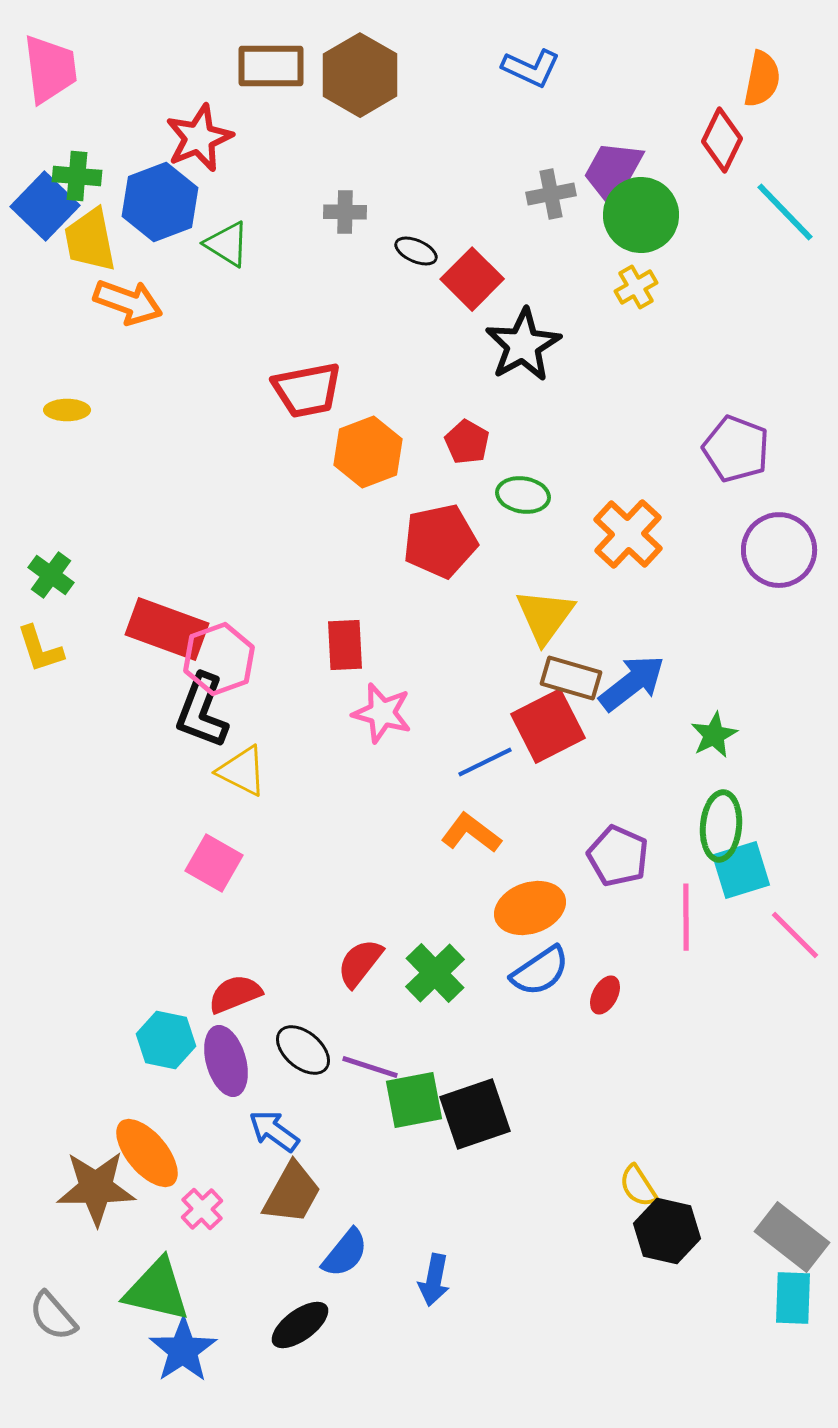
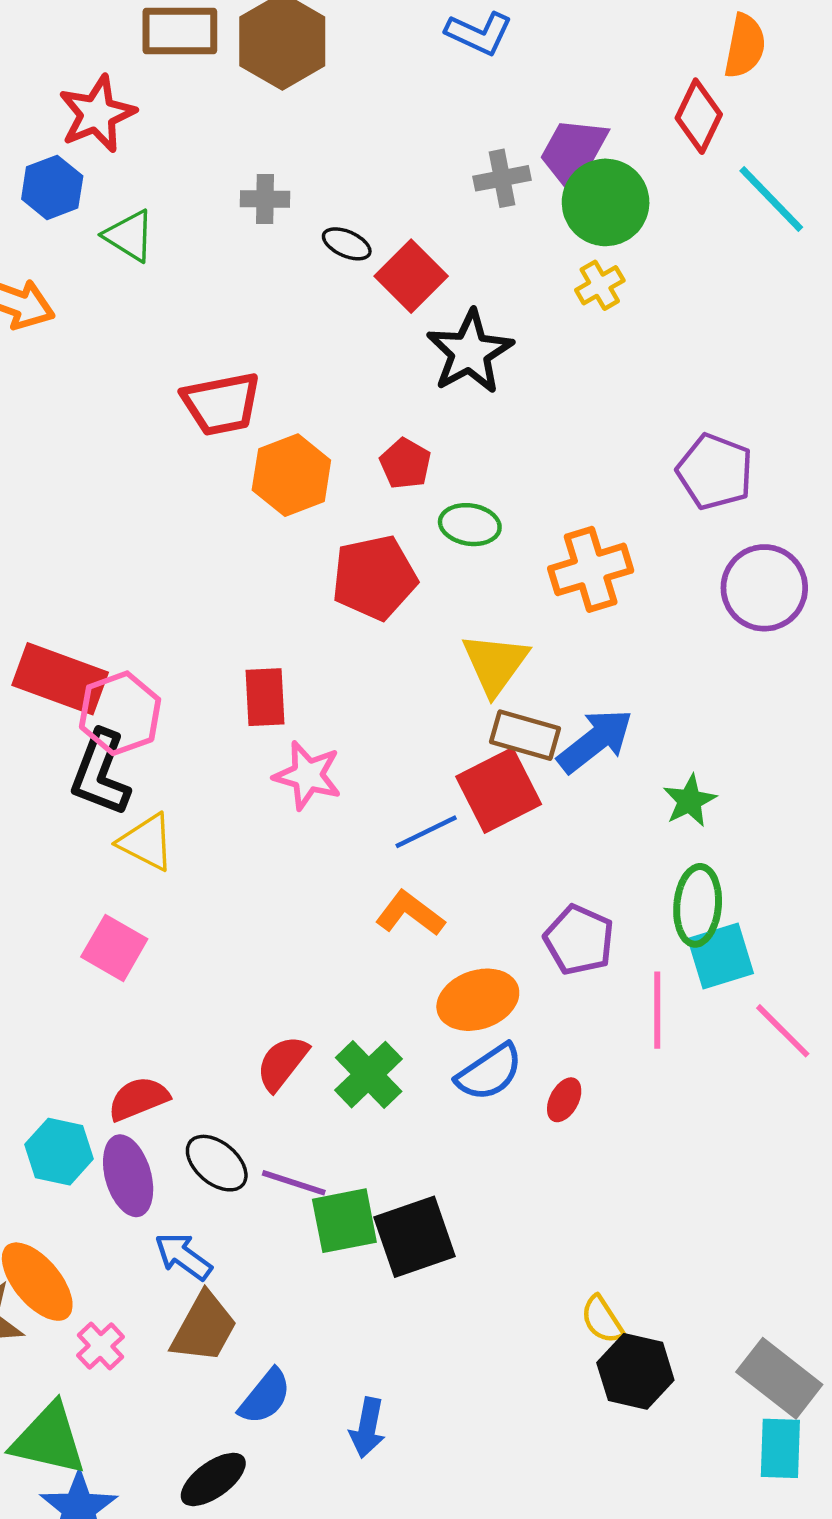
blue hexagon: (160, 202) -> (52, 187), size x0.7
orange cross: (628, 534) -> (591, 569), turned 30

